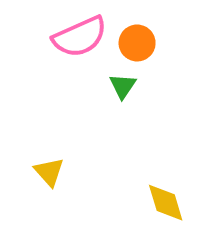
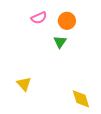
pink semicircle: (80, 37) -> (39, 18), size x0.6

